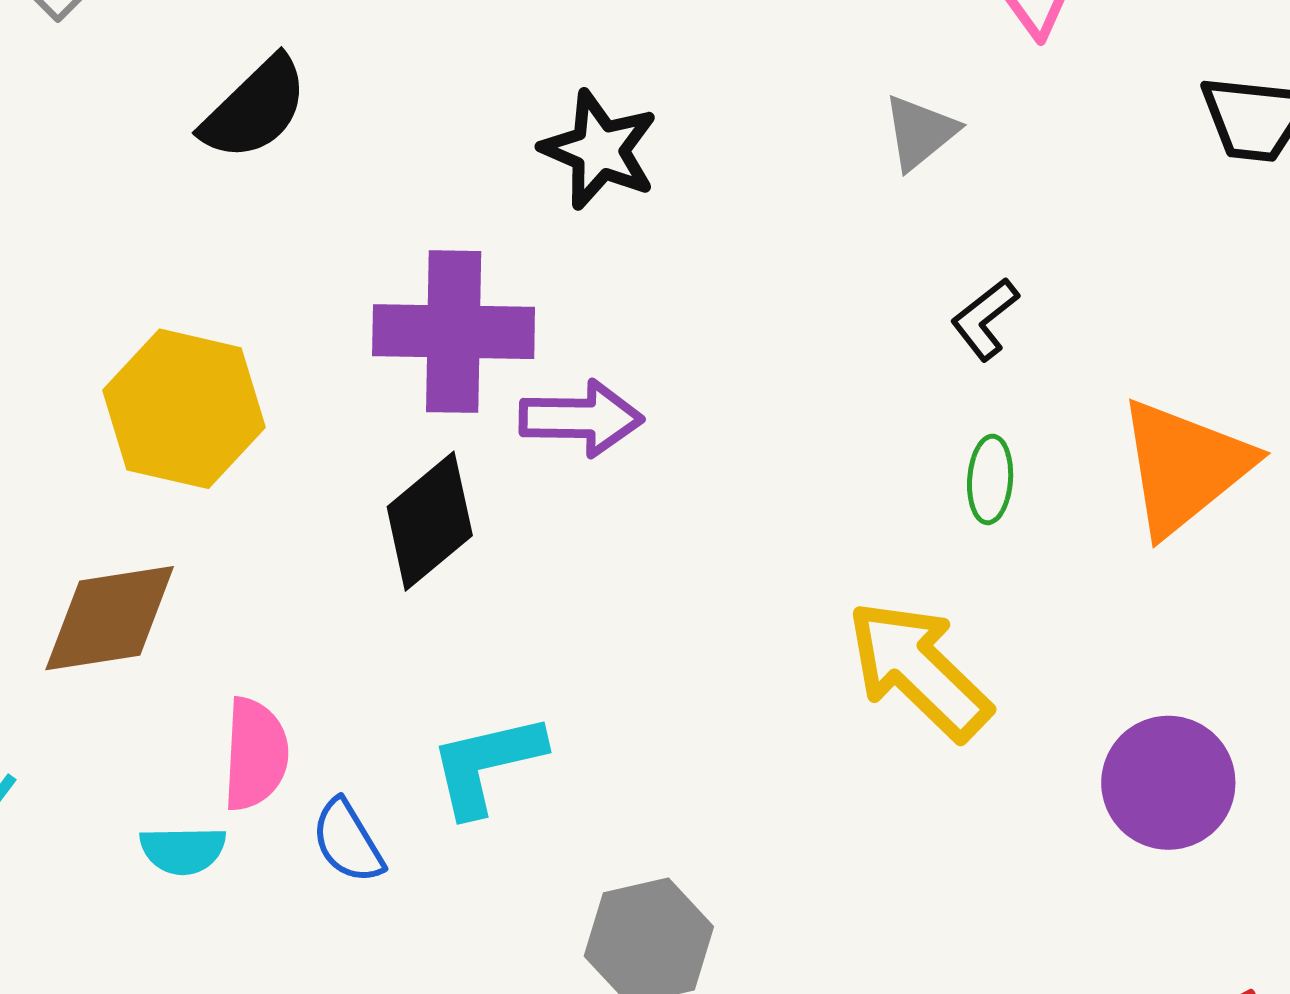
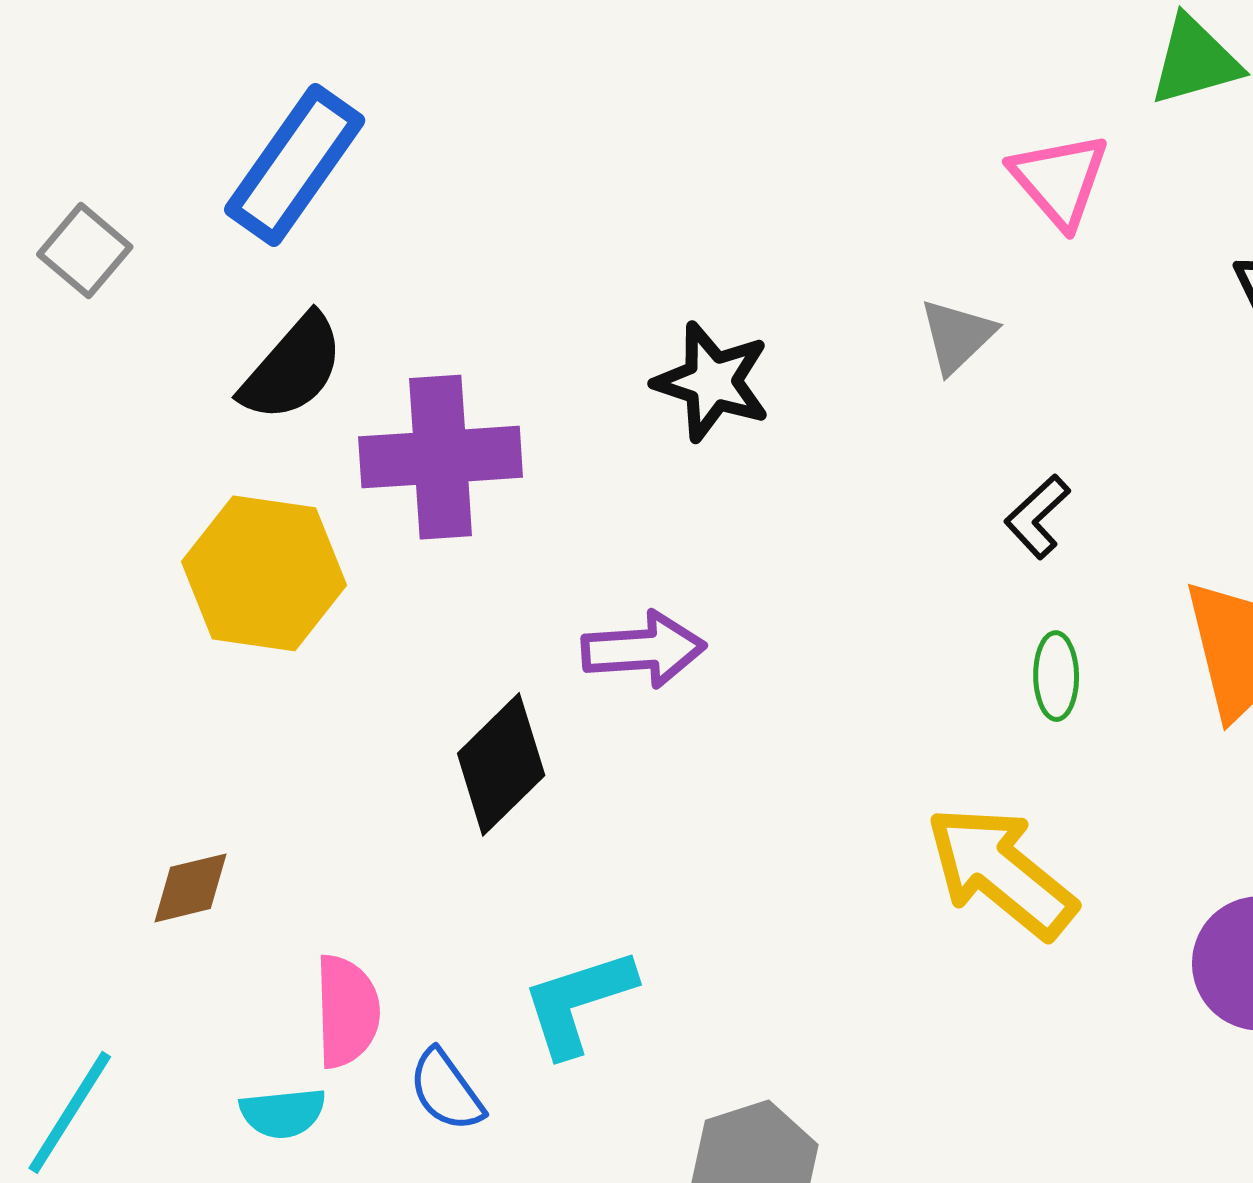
black star: (599, 150) -> (712, 382), moved
purple cross: (454, 332) -> (441, 457), moved
yellow hexagon: (184, 409) -> (264, 573), moved
brown diamond: (110, 618) -> (190, 888), size x0.6

